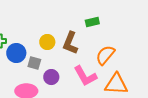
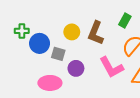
green rectangle: (92, 22) -> (125, 21), moved, turned -48

